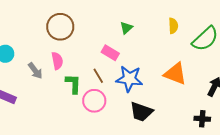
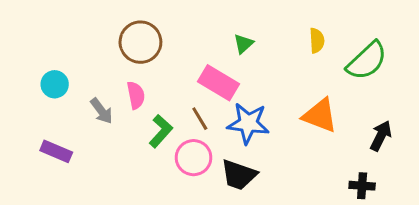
pink rectangle: (110, 53) -> (219, 83), size x1.4
green L-shape: (73, 84) -> (161, 131), turned 40
black trapezoid: (141, 112) -> (239, 175), moved

